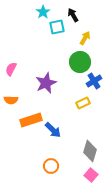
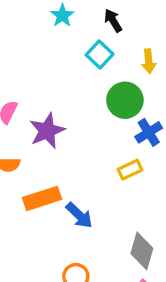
cyan square: (57, 27) -> (100, 54), moved, turned -35
yellow arrow: (85, 38) -> (149, 61), moved, turned 144
purple star: (46, 83) -> (47, 131), moved

